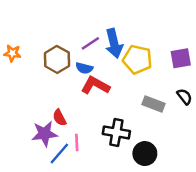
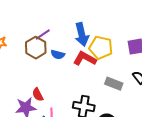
purple line: (90, 43) -> (43, 35), moved
red L-shape: (95, 85) -> (85, 59), moved

